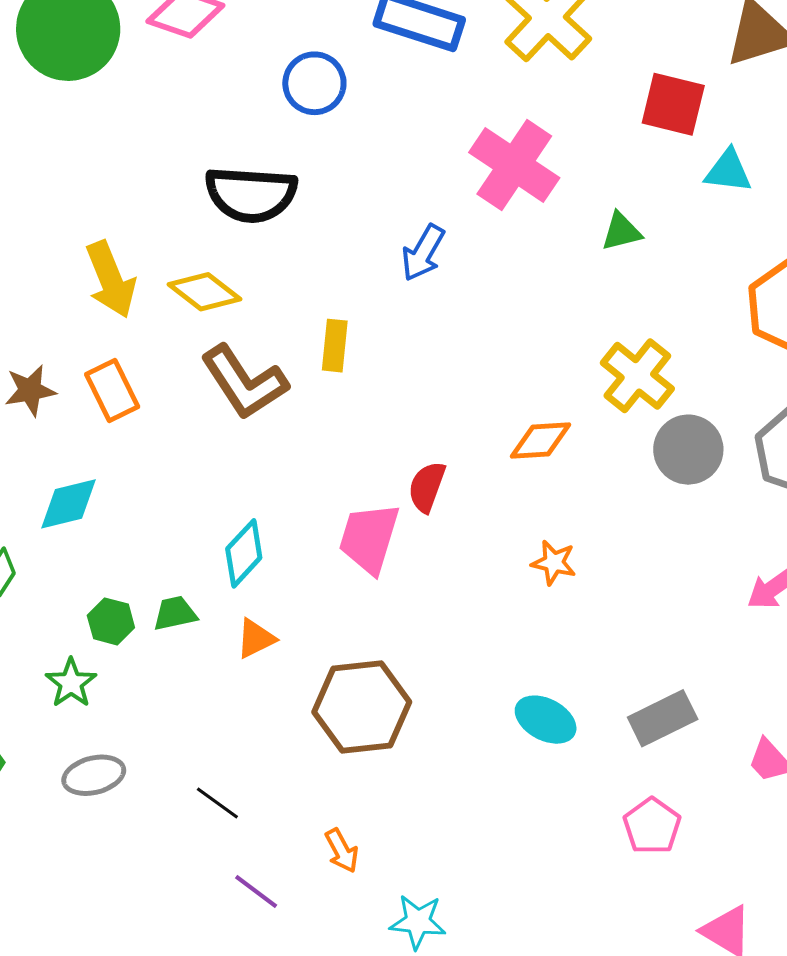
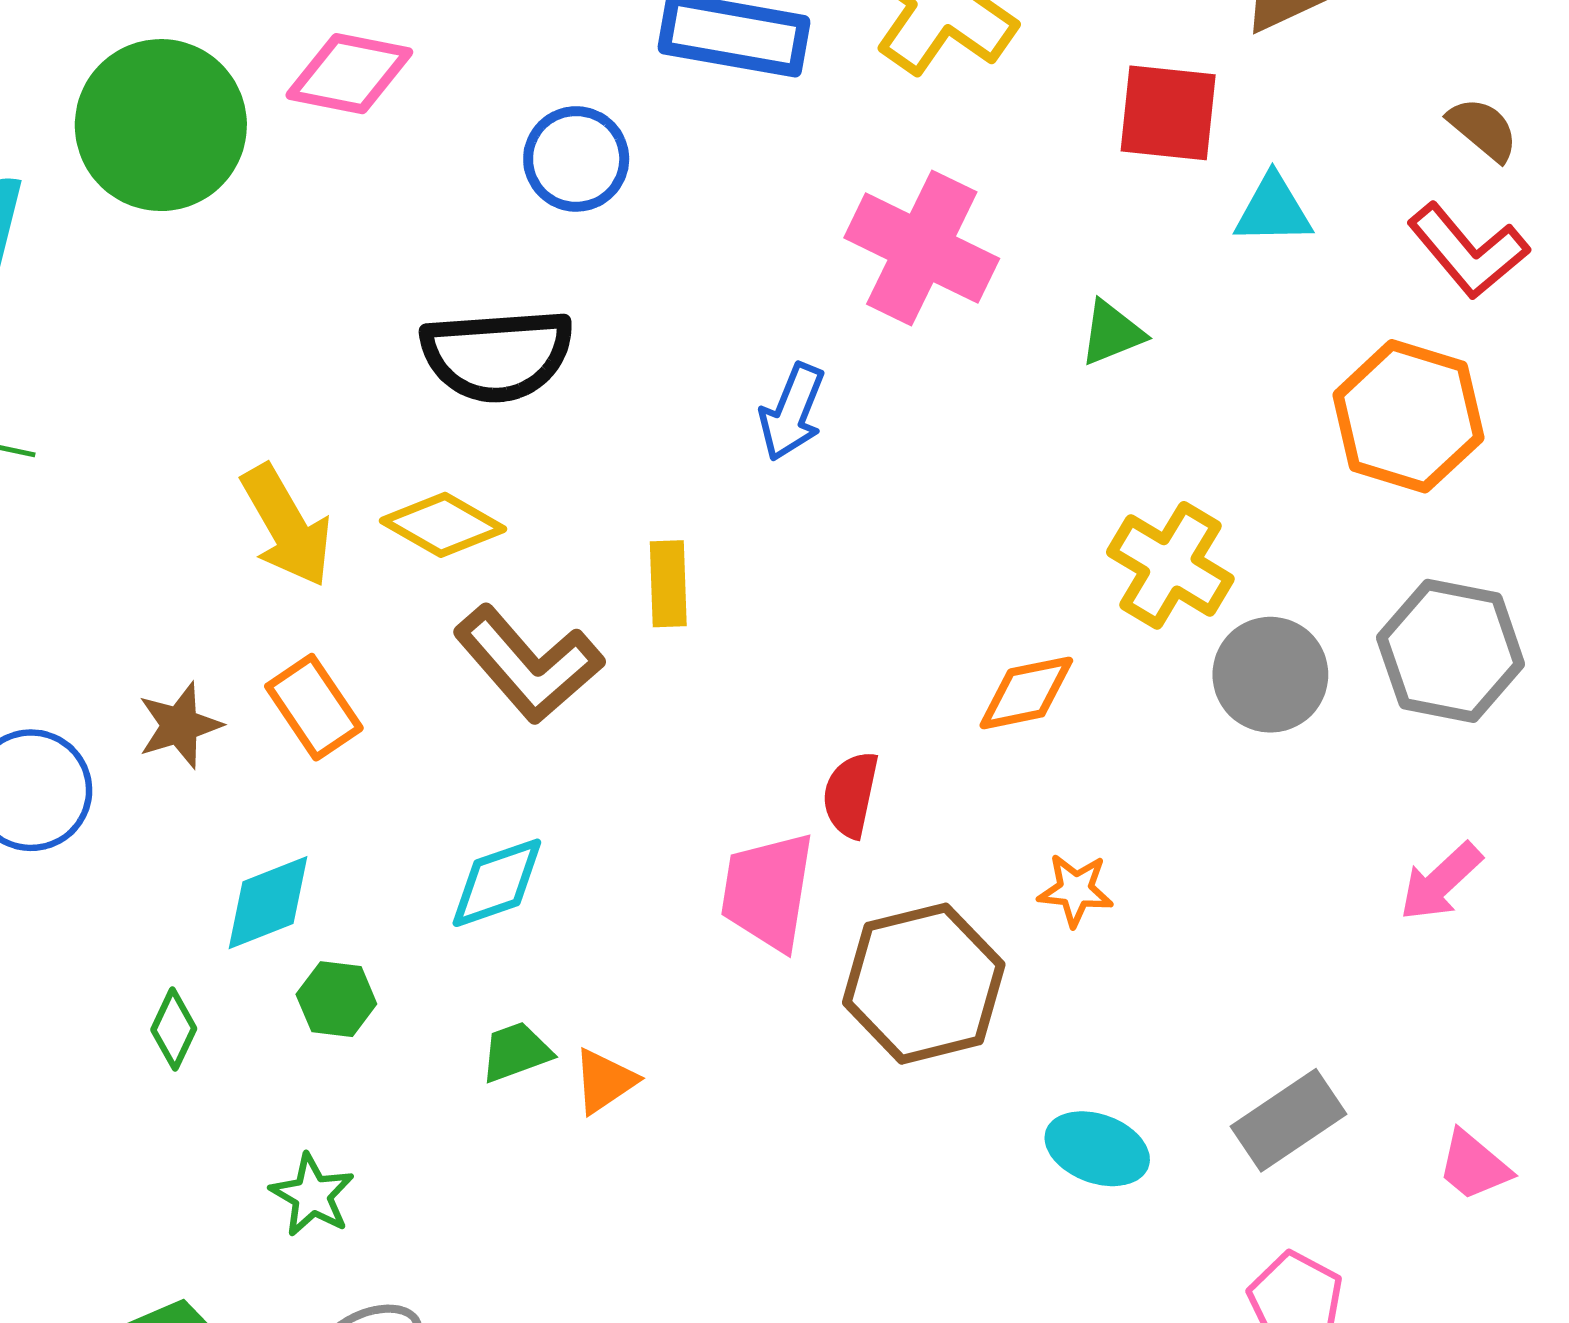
cyan diamond: (244, 553) -> (497, 883), moved, turned 36
green trapezoid: (175, 613) -> (516, 1052), moved
green hexagon: (111, 621) -> (336, 999), moved
brown hexagon: (362, 707) -> (924, 984), moved

